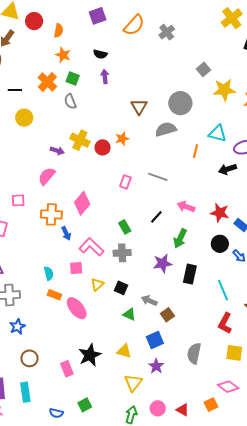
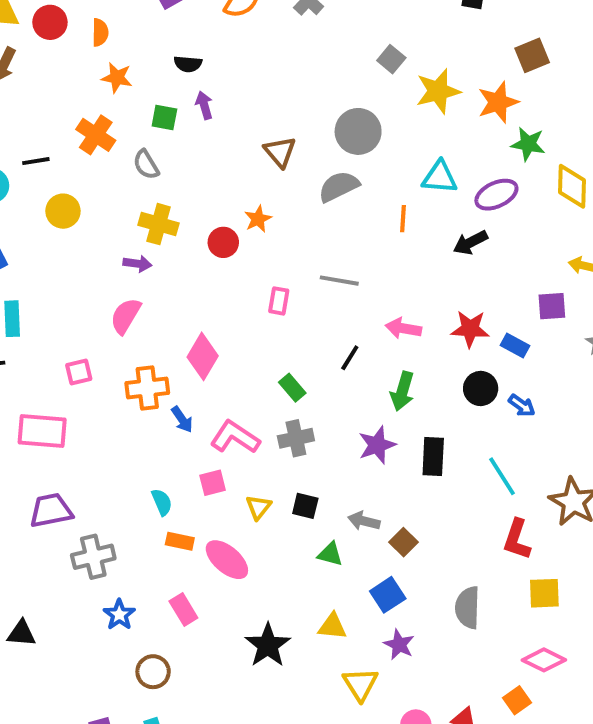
green square: (73, 79) -> (164, 118), moved
yellow cross: (80, 140) -> (159, 224), moved
pink rectangle: (67, 369) -> (183, 610), moved

